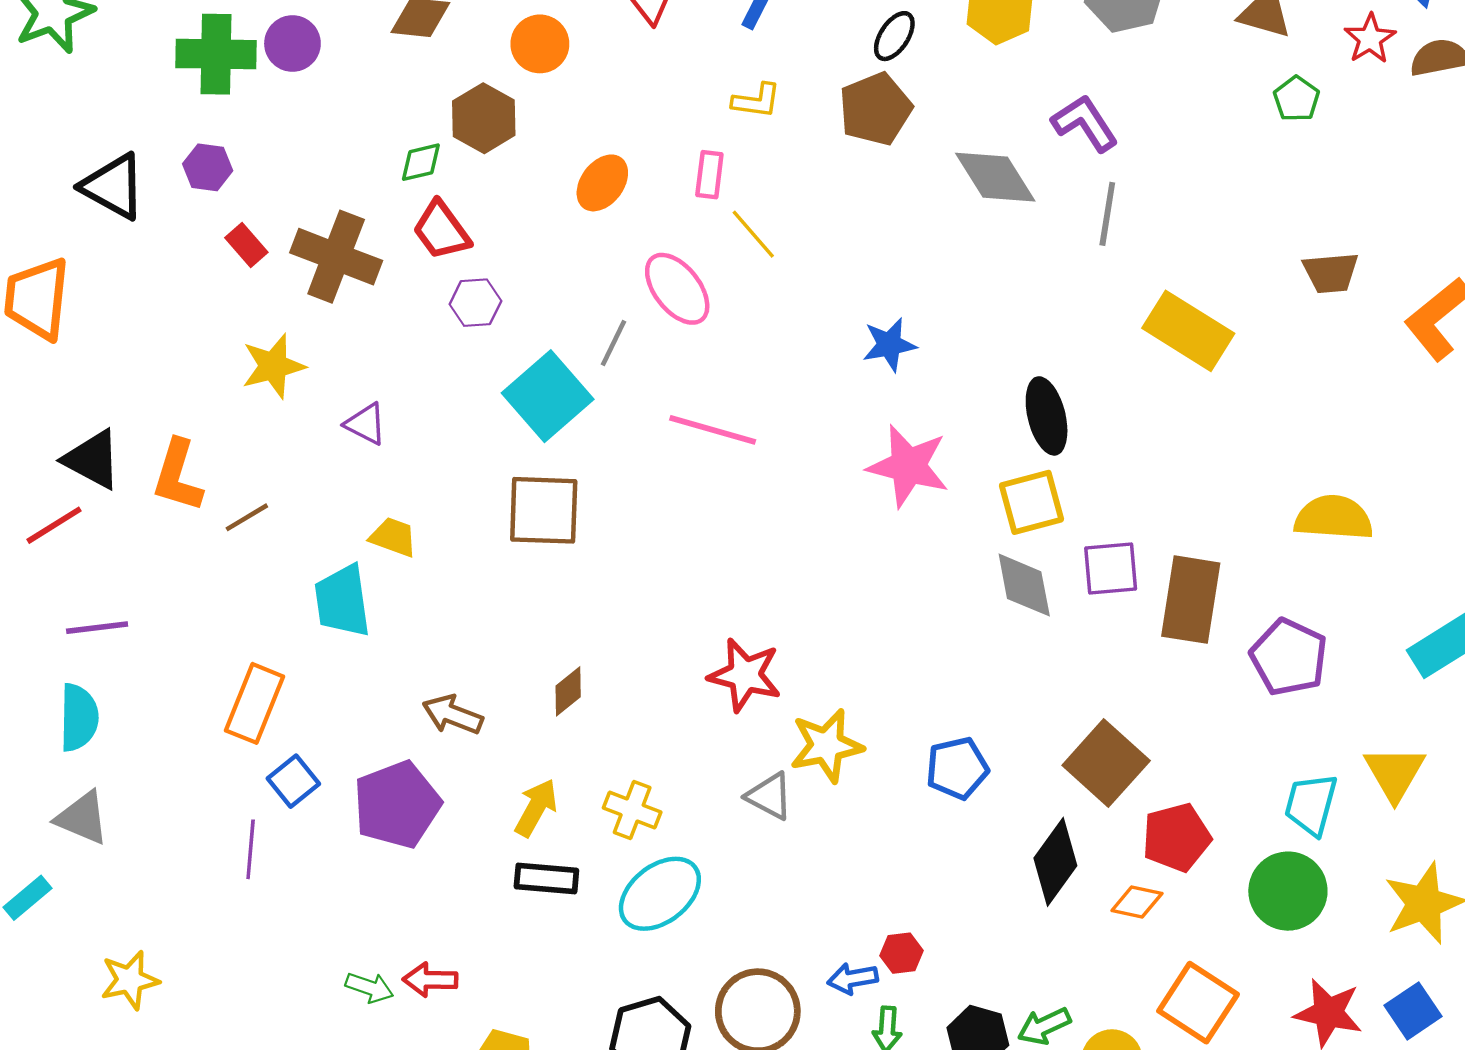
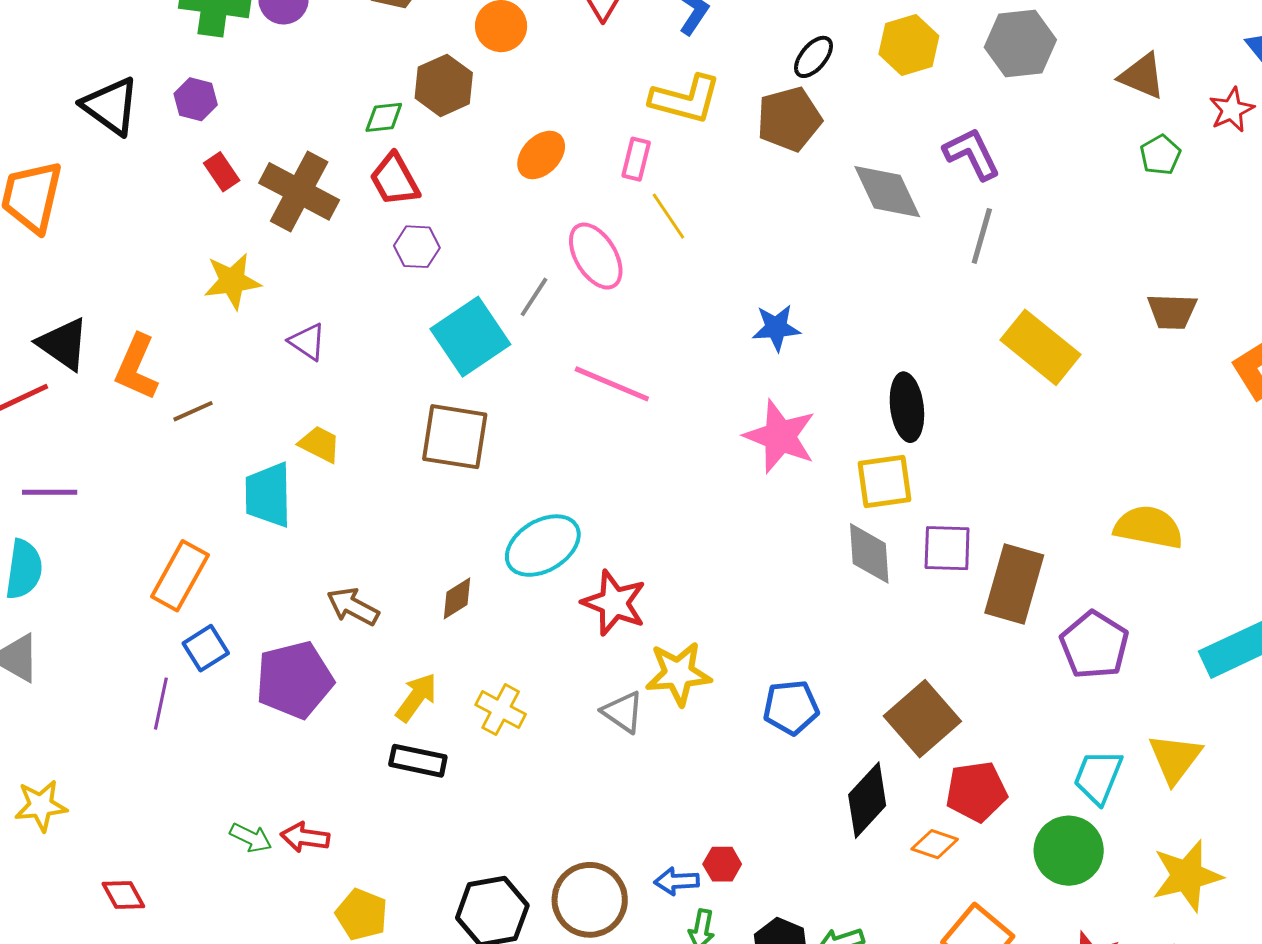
yellow L-shape: (757, 101) -> (685, 99), size x1.6
cyan ellipse: (660, 894) -> (543, 546), moved

